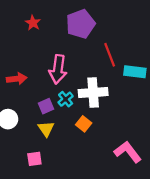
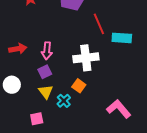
pink arrow: (58, 69) -> (47, 51), moved, size x0.7
cyan cross: (66, 99) -> (64, 101), moved

